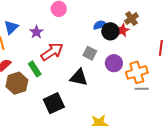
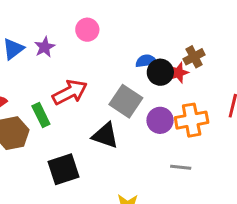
purple star: (36, 32) -> (45, 47), moved
gray square: (90, 53) -> (126, 101), size x1.5
orange cross: (137, 72) -> (192, 120), moved
gray line: (142, 89) -> (181, 167), moved

